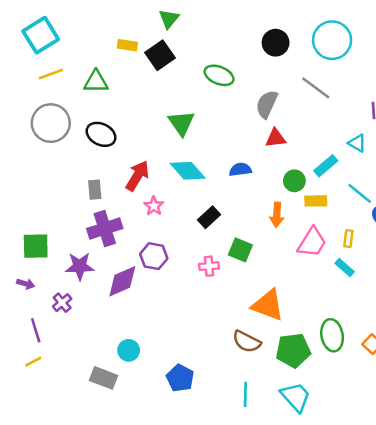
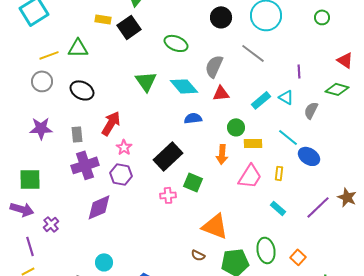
yellow line: (51, 74) -> (49, 55), moved
gray circle: (51, 123) -> (42, 81), size x0.7
cyan rectangle: (326, 166) -> (261, 100), moved
cyan diamond: (188, 171) -> (184, 86), moved
black rectangle: (209, 217) -> (168, 156), size x1.6
purple hexagon: (154, 256) -> (121, 174), moved
purple star: (80, 266) -> (41, 128), moved
cyan rectangle: (345, 267) -> (278, 208), moved
purple arrow: (26, 284) -> (22, 209), size x1.6
brown semicircle: (247, 342) -> (198, 255), size x0.6

